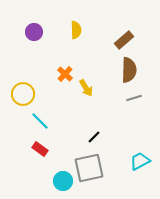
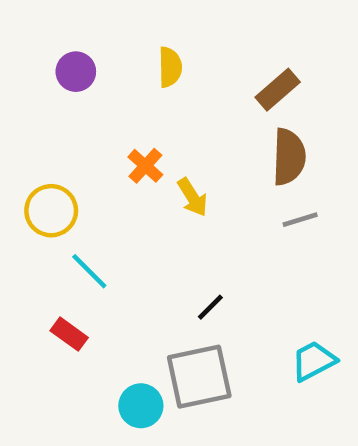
red rectangle: (40, 149) -> (69, 334), moved

